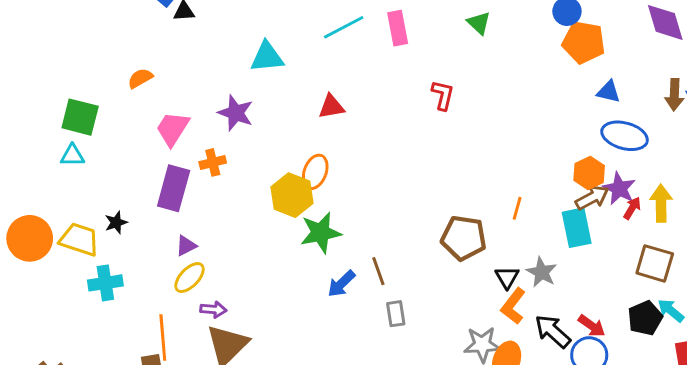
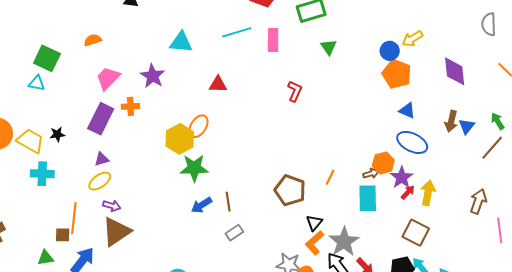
brown arrow: (592, 198) -> (371, 173), moved, size x0.7
gray star: (542, 272) -> (344, 242), moved, size x1.4
gray rectangle: (396, 314) -> (234, 233), turned 54

